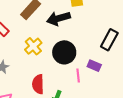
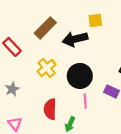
pink line: (78, 76) -> (85, 101), moved

